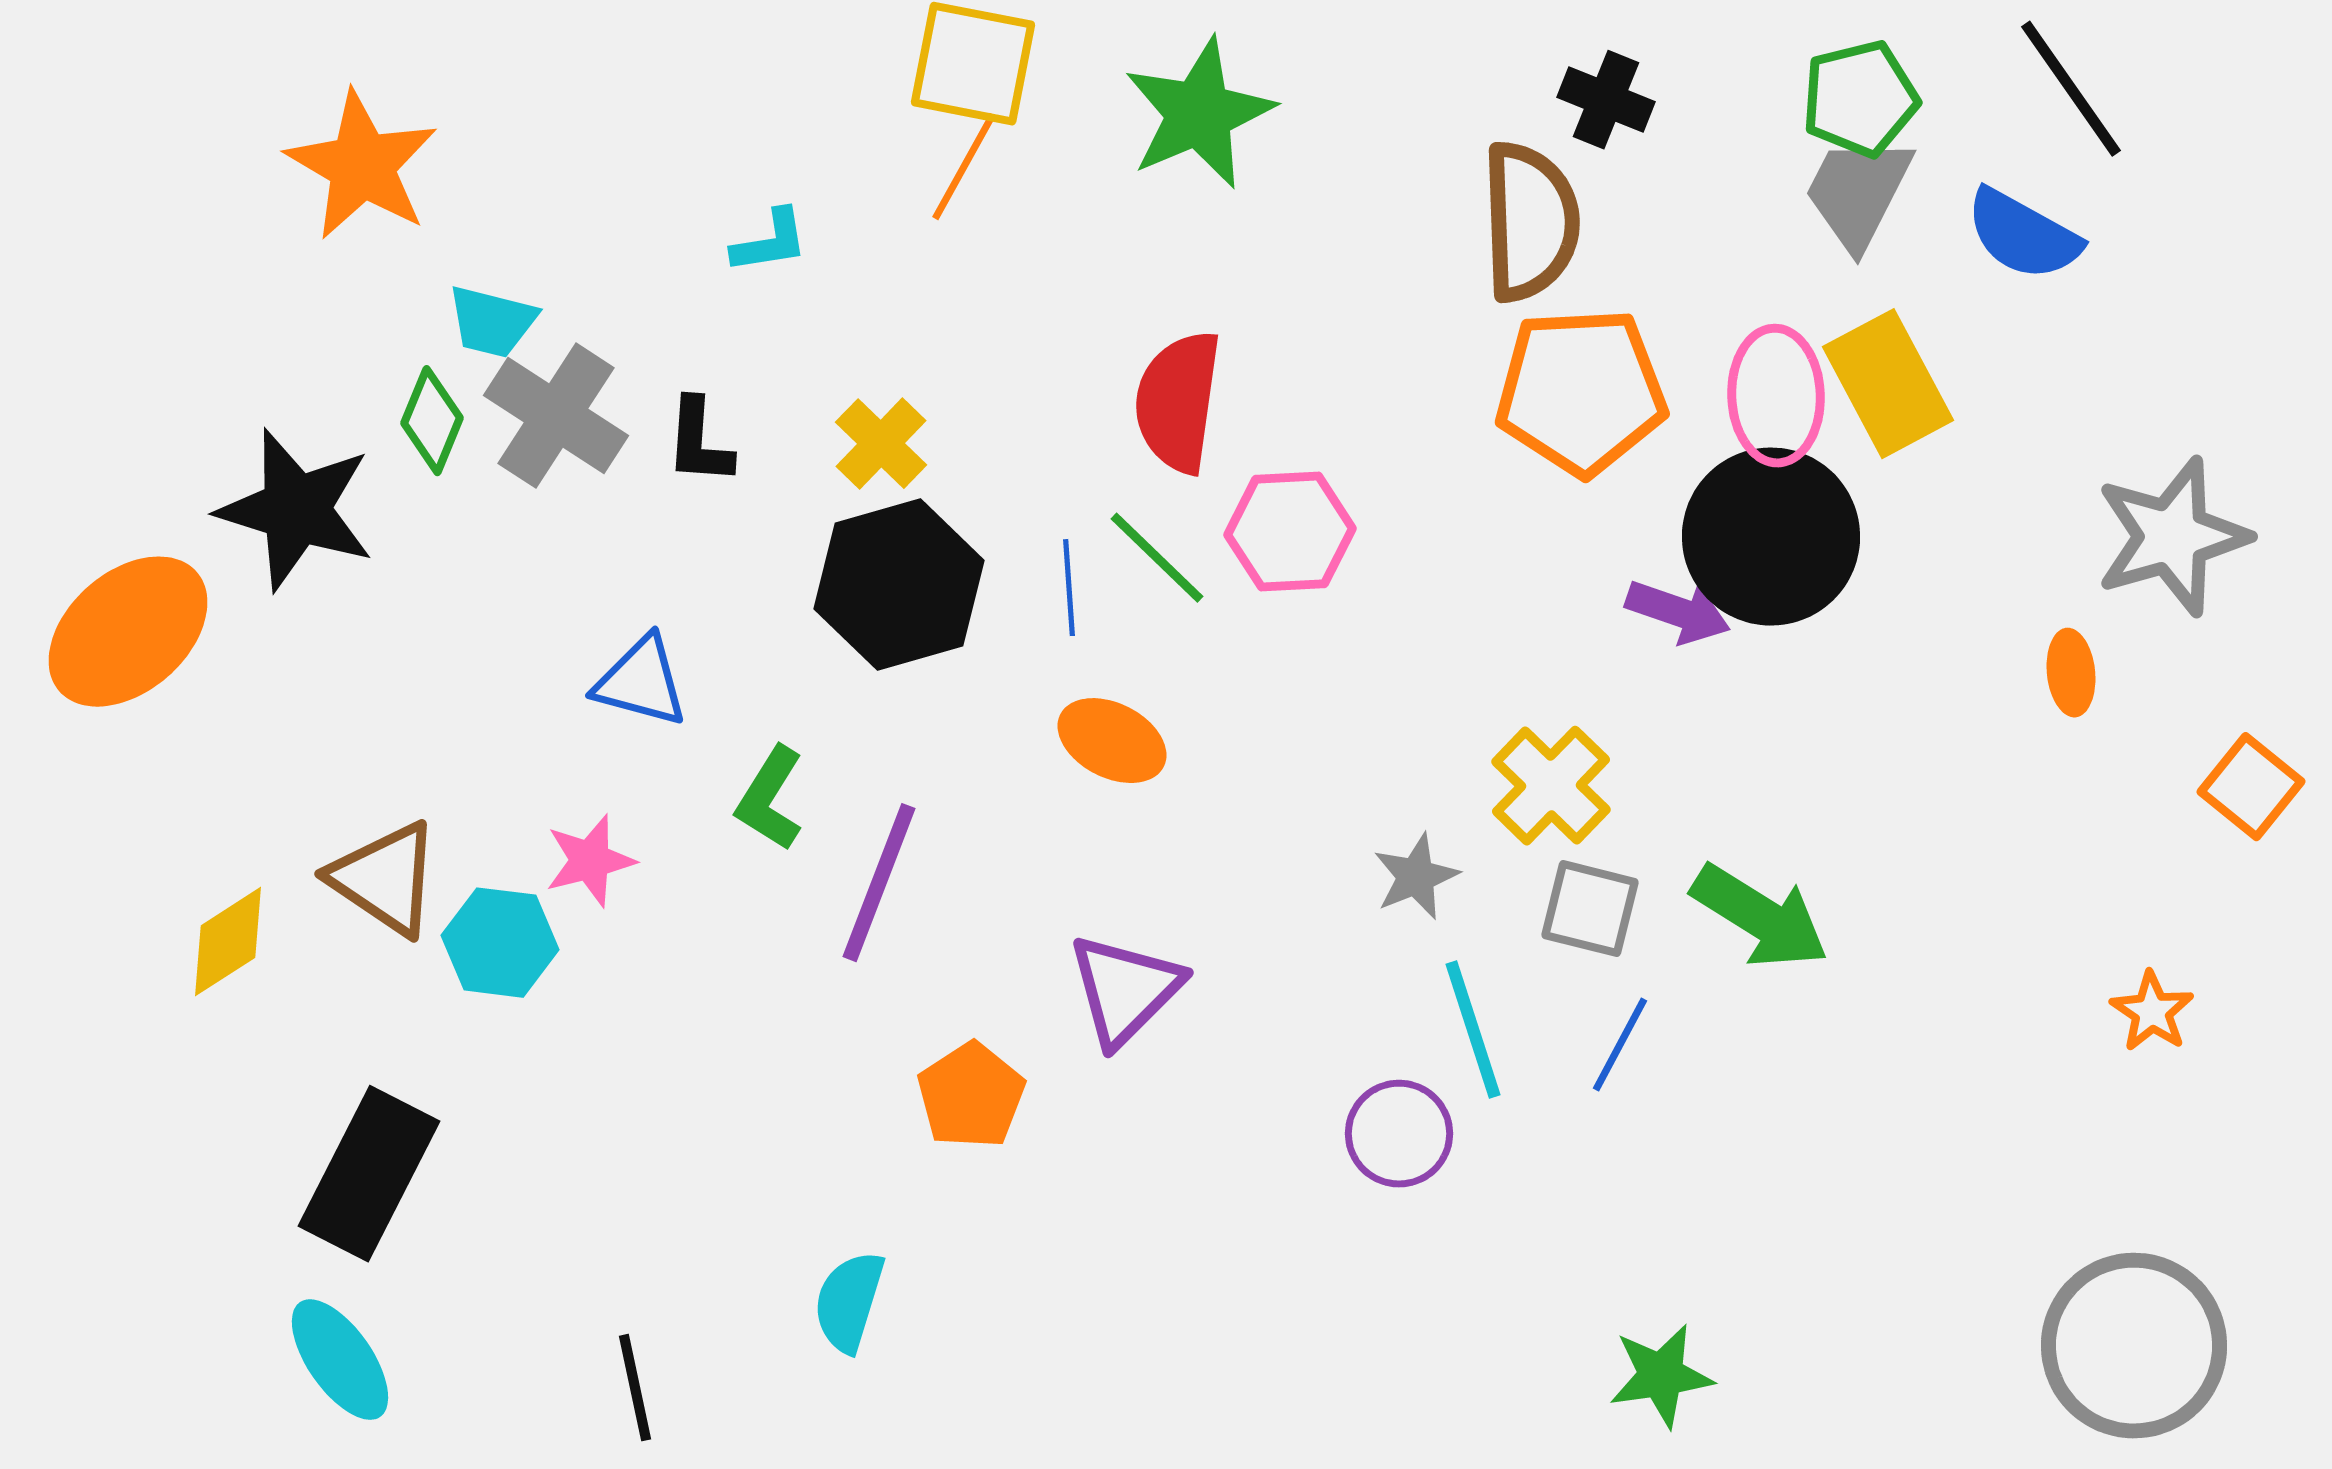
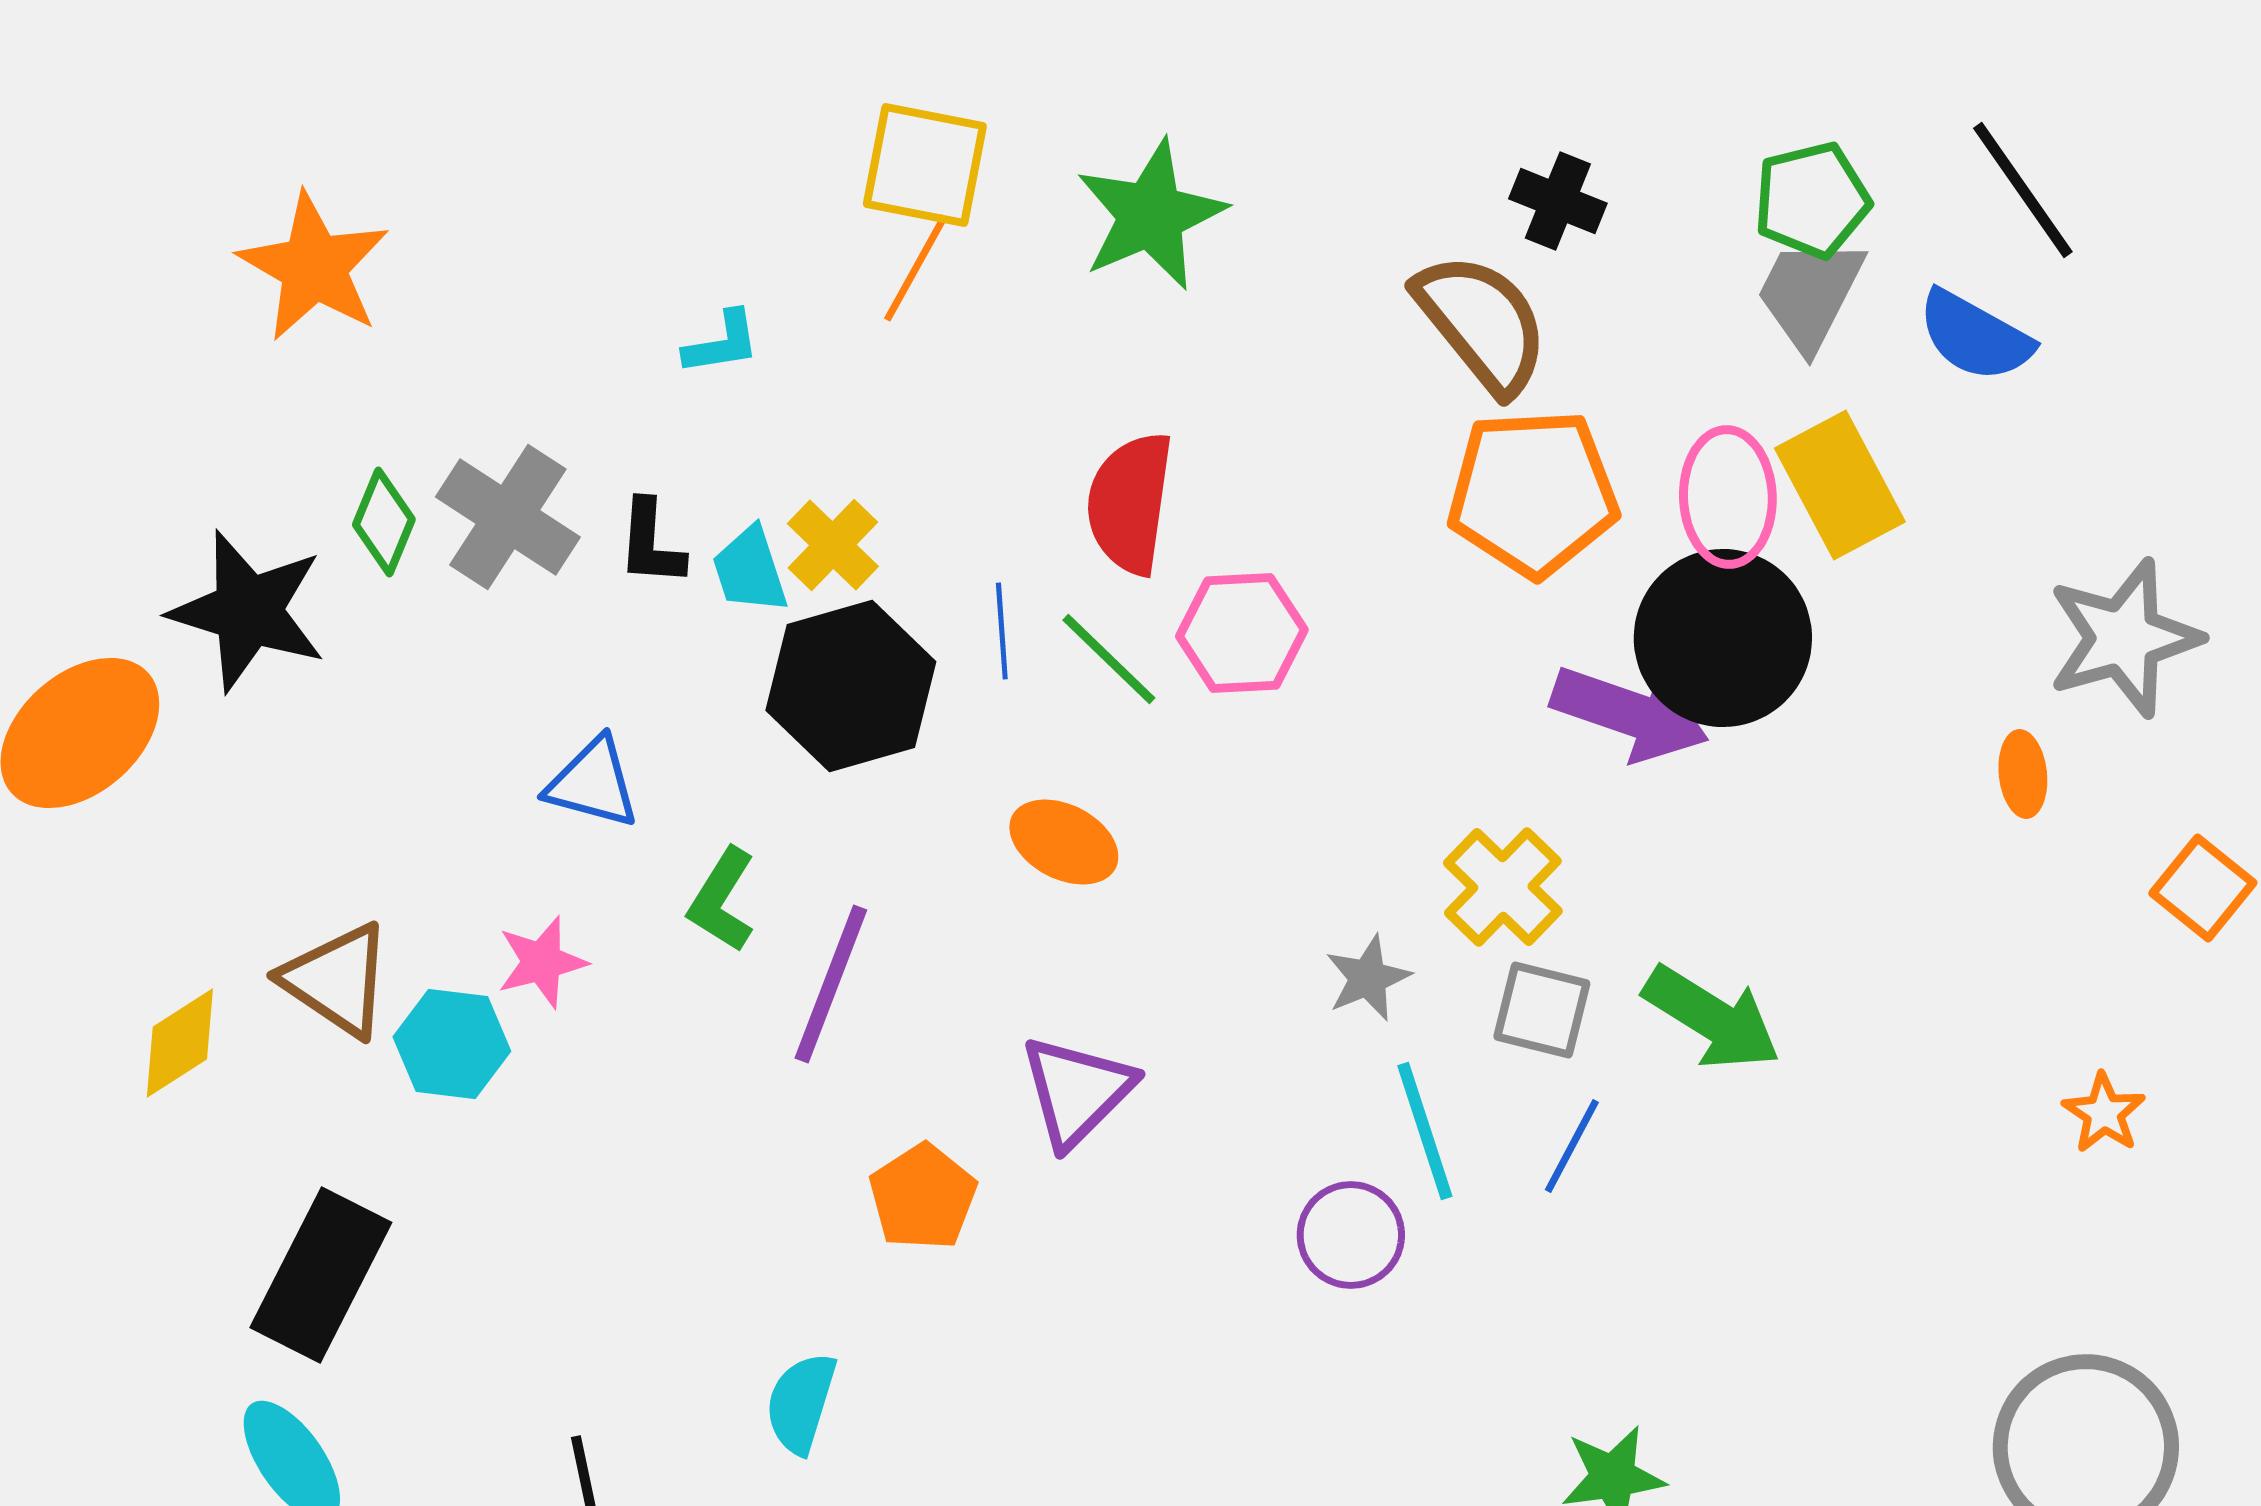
brown semicircle: (1530, 222) -> (1482, 323), turned -37
cyan trapezoid: (492, 322) -> (750, 570), moved, turned 58
blue line: (1069, 588) -> (1002, 631), moved
purple arrow: (1678, 612) -> (1630, 713), size x1.5

